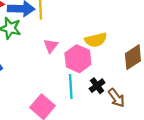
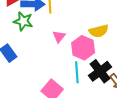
black cross: (97, 86) -> (100, 71), size x1.6

